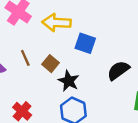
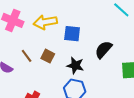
black star: (69, 81) -> (75, 65), moved

